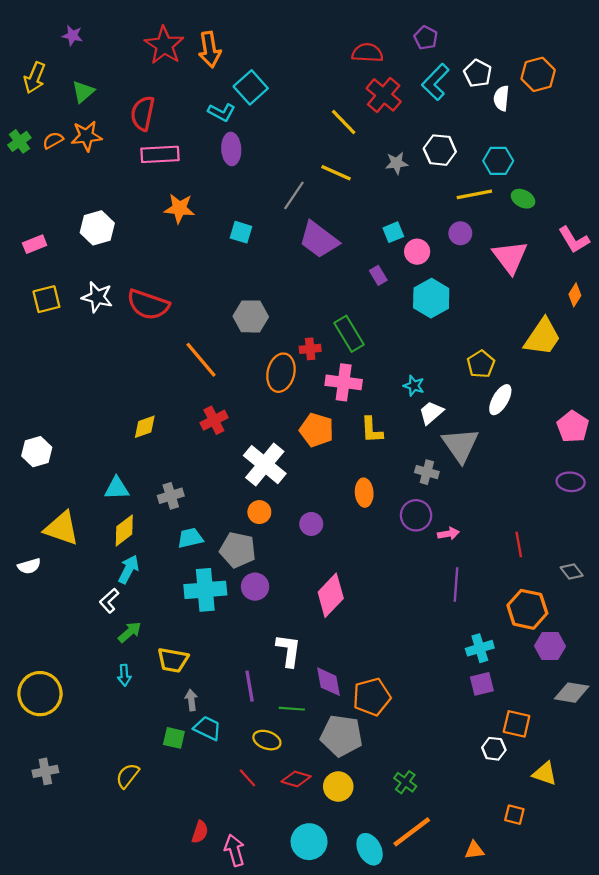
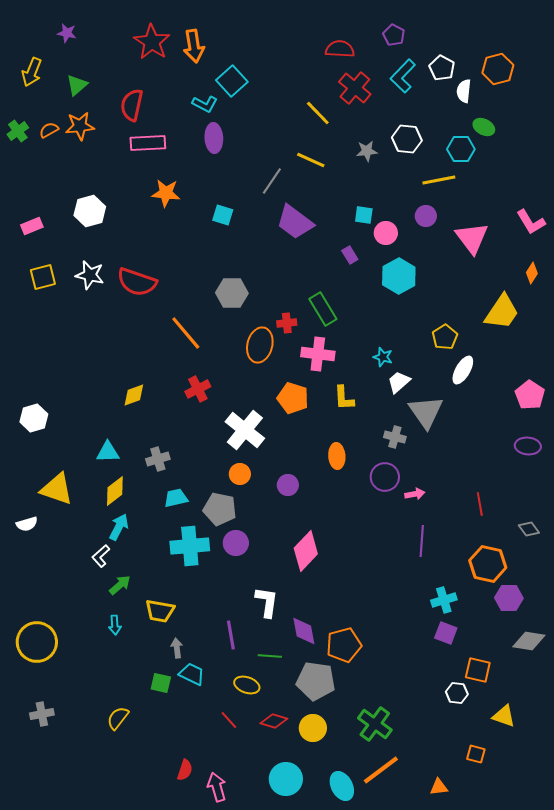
green ellipse: (523, 199) -> (484, 127), moved
cyan square: (393, 232) -> (364, 215), turned 30
purple square: (482, 684) -> (446, 633), turned 35
green cross: (405, 782) -> (375, 724), size x1.6

